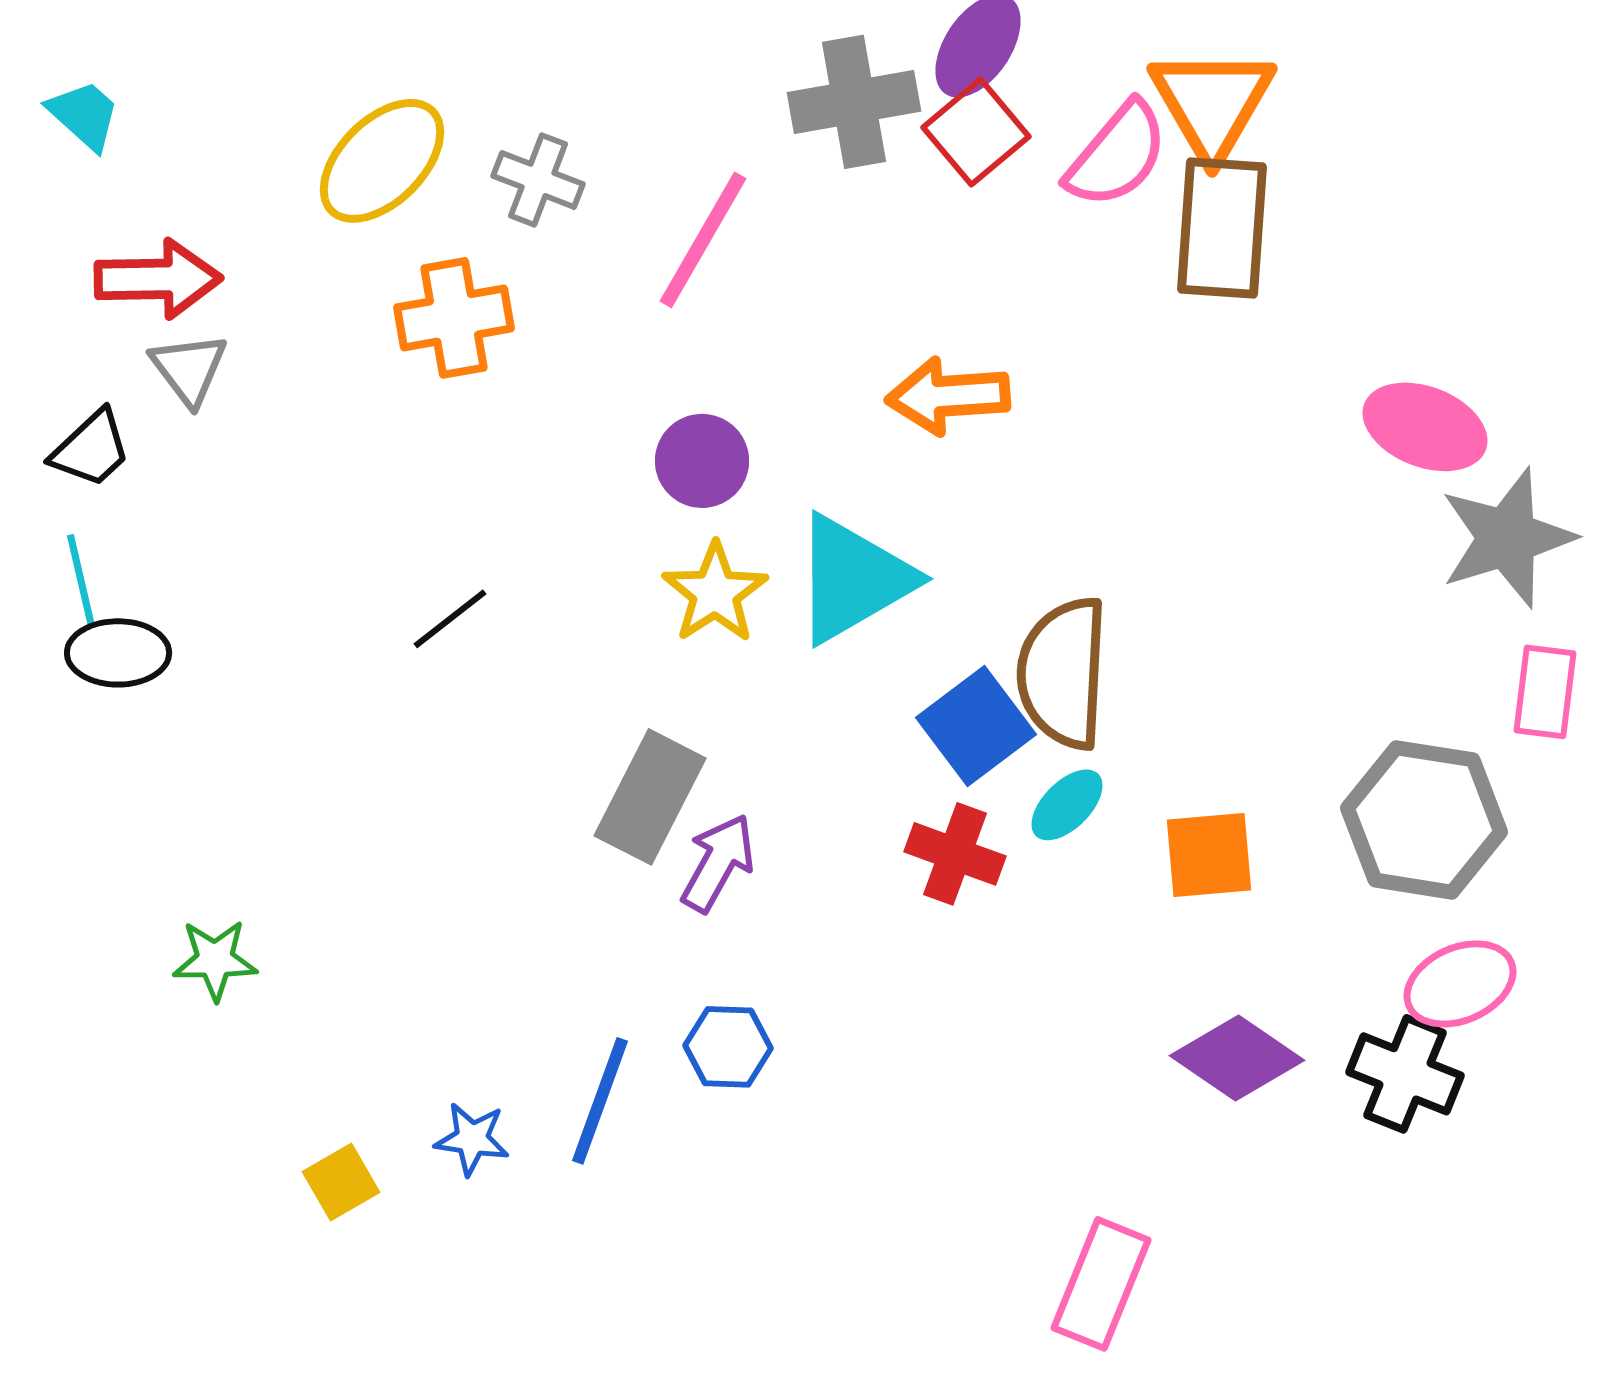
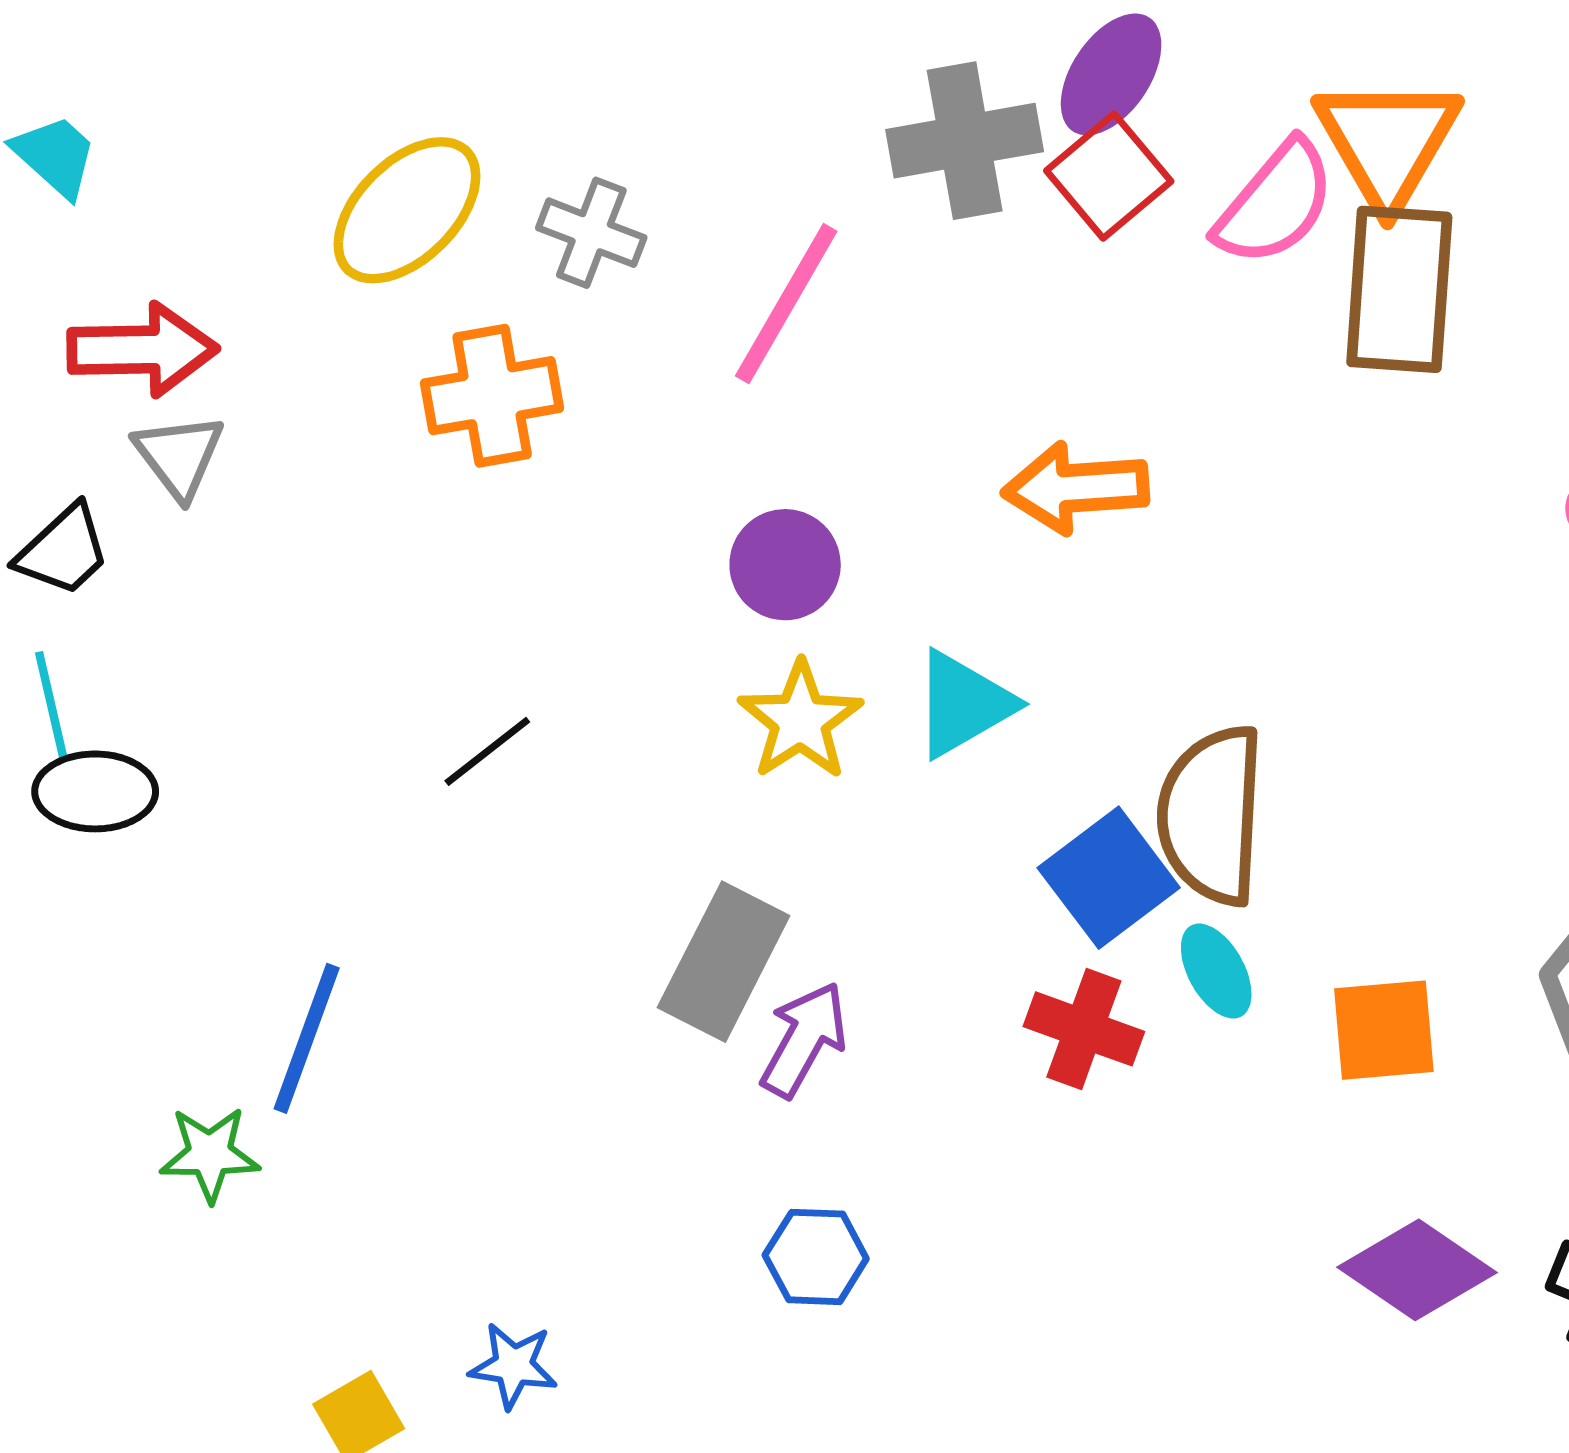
cyan triangle: (853, 579) -> (963, 704), size x0.7
cyan ellipse: (1067, 805) -> (1216, 971), turned -74
blue line: (600, 1101) -> (307, 1038), moved

